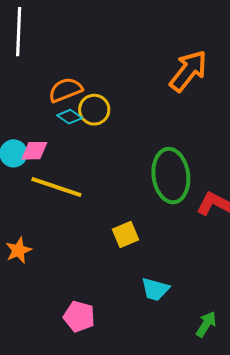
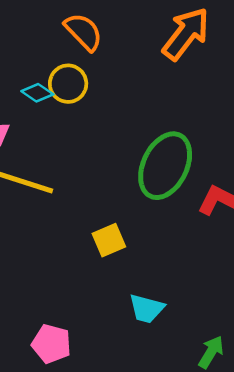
orange semicircle: (65, 90) -> (84, 32), moved, turned 68
green ellipse: (171, 176) -> (165, 166), turned 34

